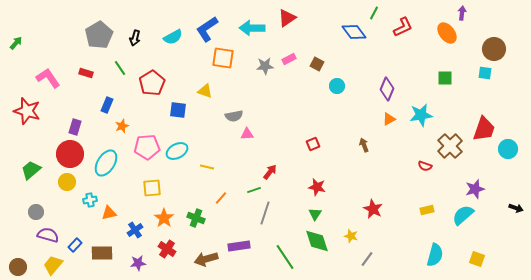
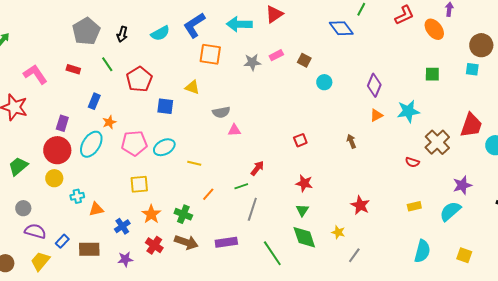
red L-shape: (403, 27) -> (404, 15), moved
cyan ellipse: (106, 163) -> (91, 144), moved
brown arrow: (206, 259) -> (186, 242), moved, turned -145

